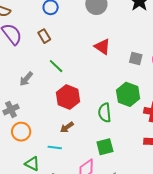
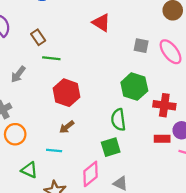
brown rectangle: (44, 36) -> (38, 37), moved
red triangle: (102, 47) -> (101, 23), moved
green line: (56, 66) -> (51, 58), turned -35
green semicircle: (105, 113) -> (118, 120), moved

